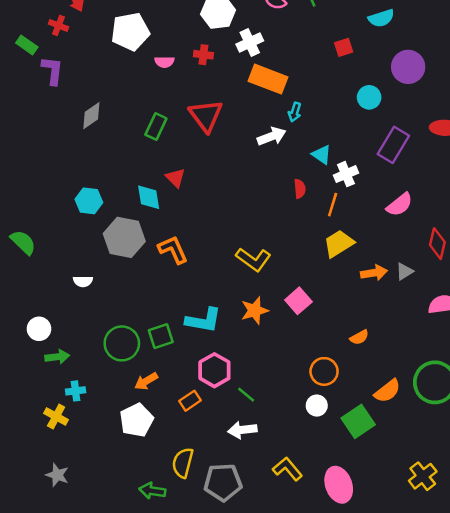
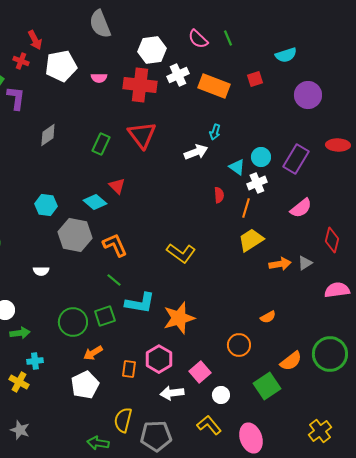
white pentagon: (130, 32) -> (61, 66), moved
red cross: (203, 55) -> (140, 85), size x2.0
pink semicircle: (164, 62) -> (99, 78), moved
orange rectangle: (268, 79) -> (214, 86), moved
cyan circle: (369, 97) -> (261, 157), moved
cyan diamond: (149, 197) -> (95, 202), turned -40
pink square: (298, 301) -> (200, 372), moved
orange star: (255, 311) -> (179, 318), moved, size x1.4
pink hexagon: (214, 370) -> (159, 359), moved
green line: (246, 395) -> (114, 280), moved
orange rectangle: (190, 401) -> (129, 369), turned -48
white circle: (317, 406) -> (221, 395), moved

